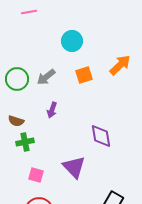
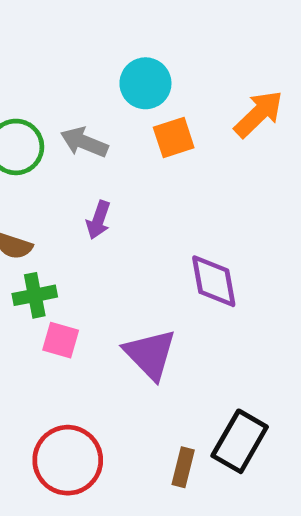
cyan circle: (72, 41) -> (145, 83), moved
gray arrow: (46, 77) -> (84, 142), turned 60
pink square: (36, 175) -> (61, 340), moved

